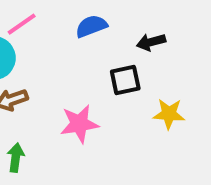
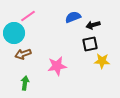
blue semicircle: (91, 26) -> (73, 17), moved
black square: (125, 80) -> (90, 44), moved

